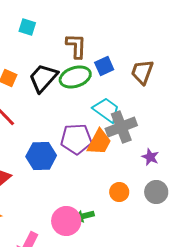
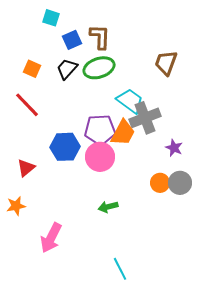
blue square: (104, 66) -> (72, 40), moved
black trapezoid: (43, 78) -> (67, 69), size x0.7
orange circle: (119, 192) -> (160, 183), moved
pink circle: (66, 221) -> (100, 157), moved

